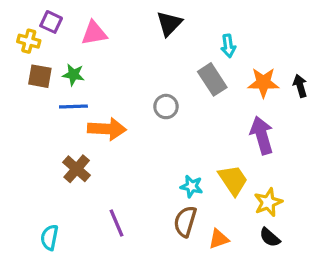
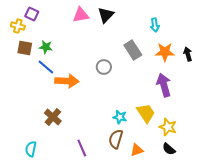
pink triangle: (94, 33) -> (81, 15), moved
cyan arrow: (228, 46) -> (155, 25), moved
blue line: (73, 107) -> (46, 67), turned 42
brown cross: (77, 169) -> (53, 117), moved
yellow star: (268, 202) -> (168, 127), turned -30
purple line: (117, 223) -> (82, 148), moved

